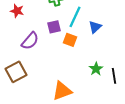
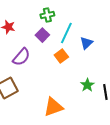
purple square: (54, 27) -> (42, 35), moved, turned -32
orange square: (70, 40) -> (61, 56), turned 32

